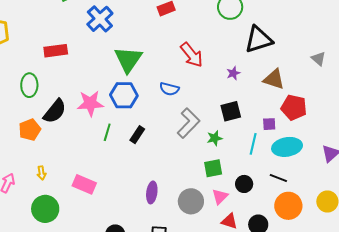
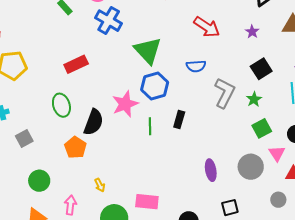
pink rectangle: (84, 184) -> (147, 202), moved

